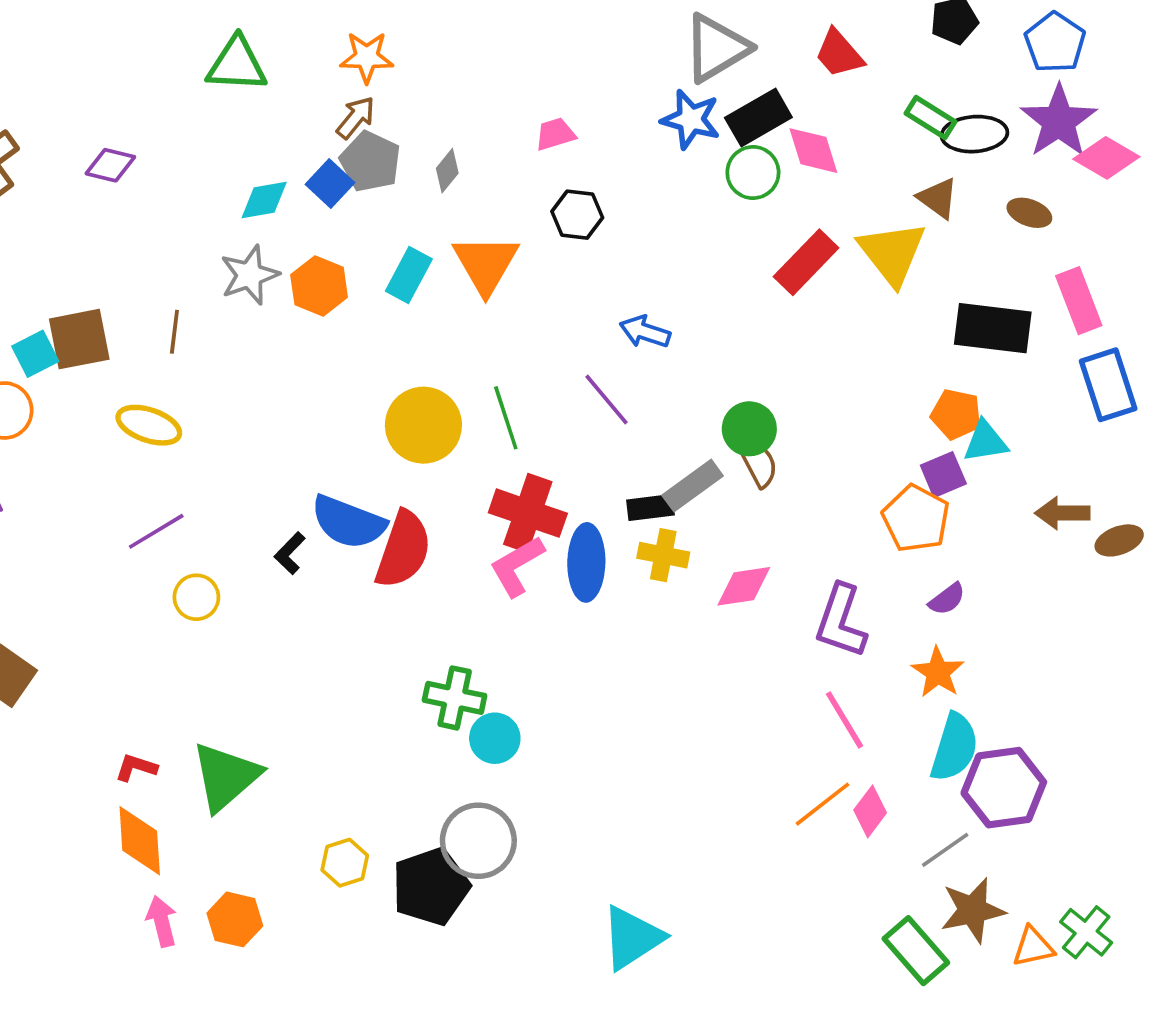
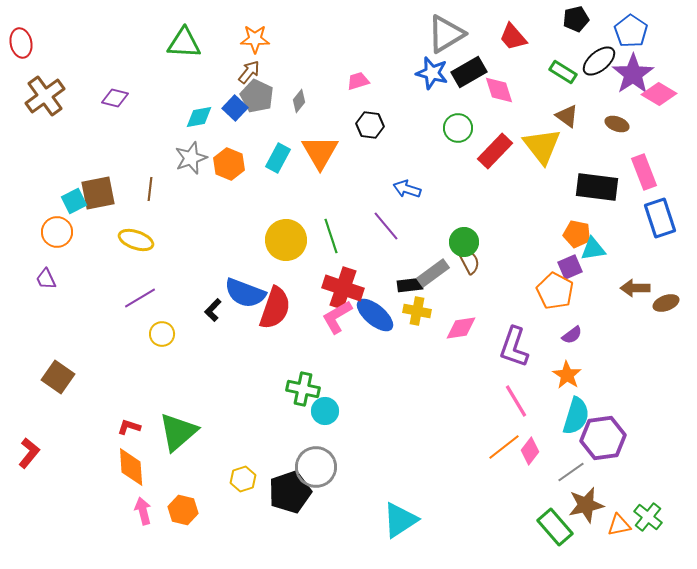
black ellipse: (974, 134) -> (599, 61), moved, turned -36
green circle: (753, 173) -> (458, 128), moved
blue ellipse: (586, 562) -> (375, 315), turned -51

